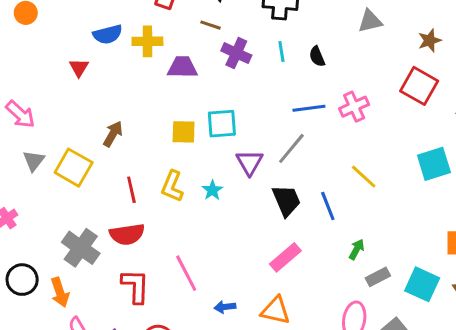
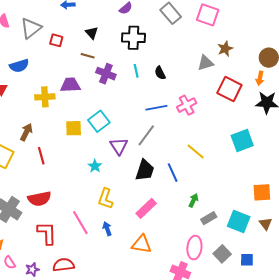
gray triangle: (370, 21) -> (205, 63), moved
brown star: (430, 40) -> (225, 49), moved
yellow cross: (147, 41) -> (45, 97), moved
cyan square: (222, 124) -> (99, 121), turned -30
yellow L-shape: (172, 186) -> (105, 199), moved
red line: (131, 190) -> (41, 156), moved
black trapezoid: (286, 200) -> (145, 170), turned 45
blue arrow: (225, 307) -> (107, 229), moved, turned 80

